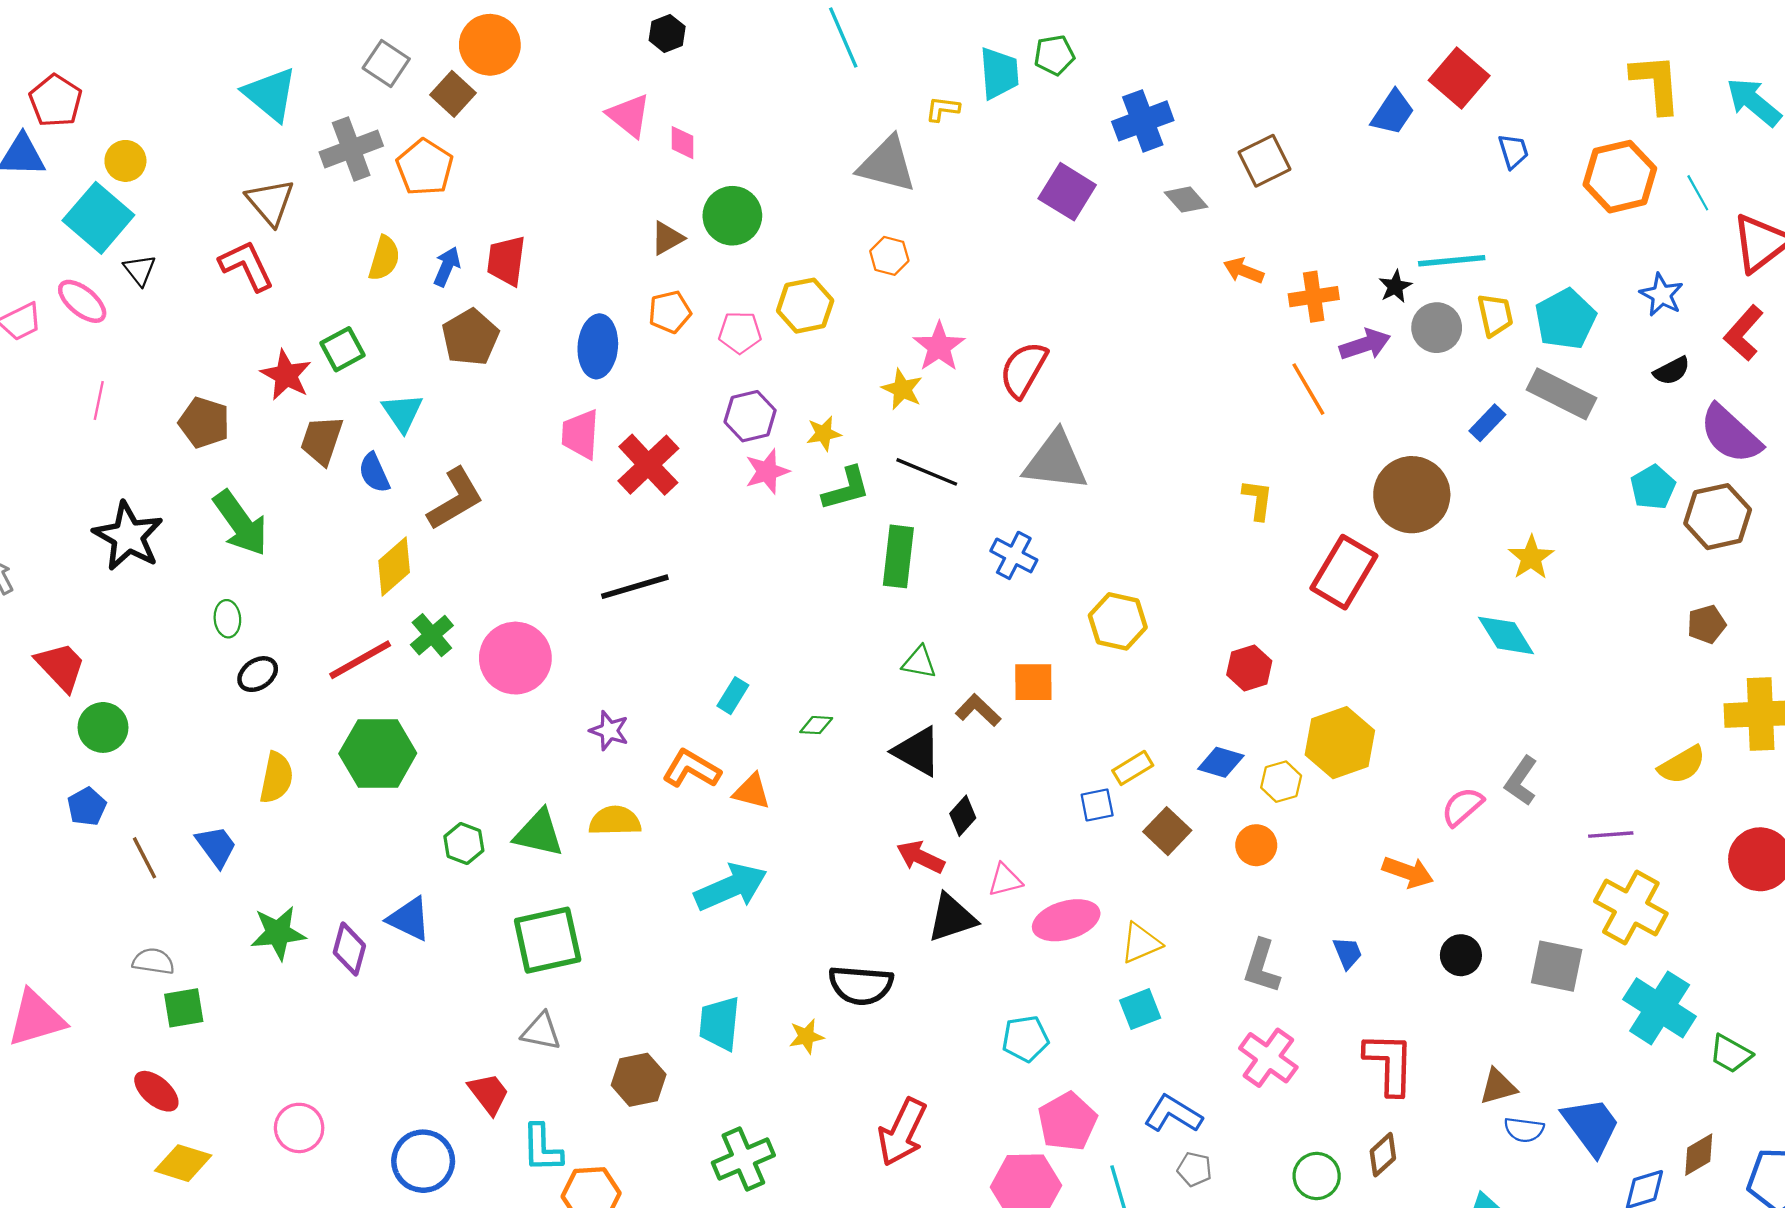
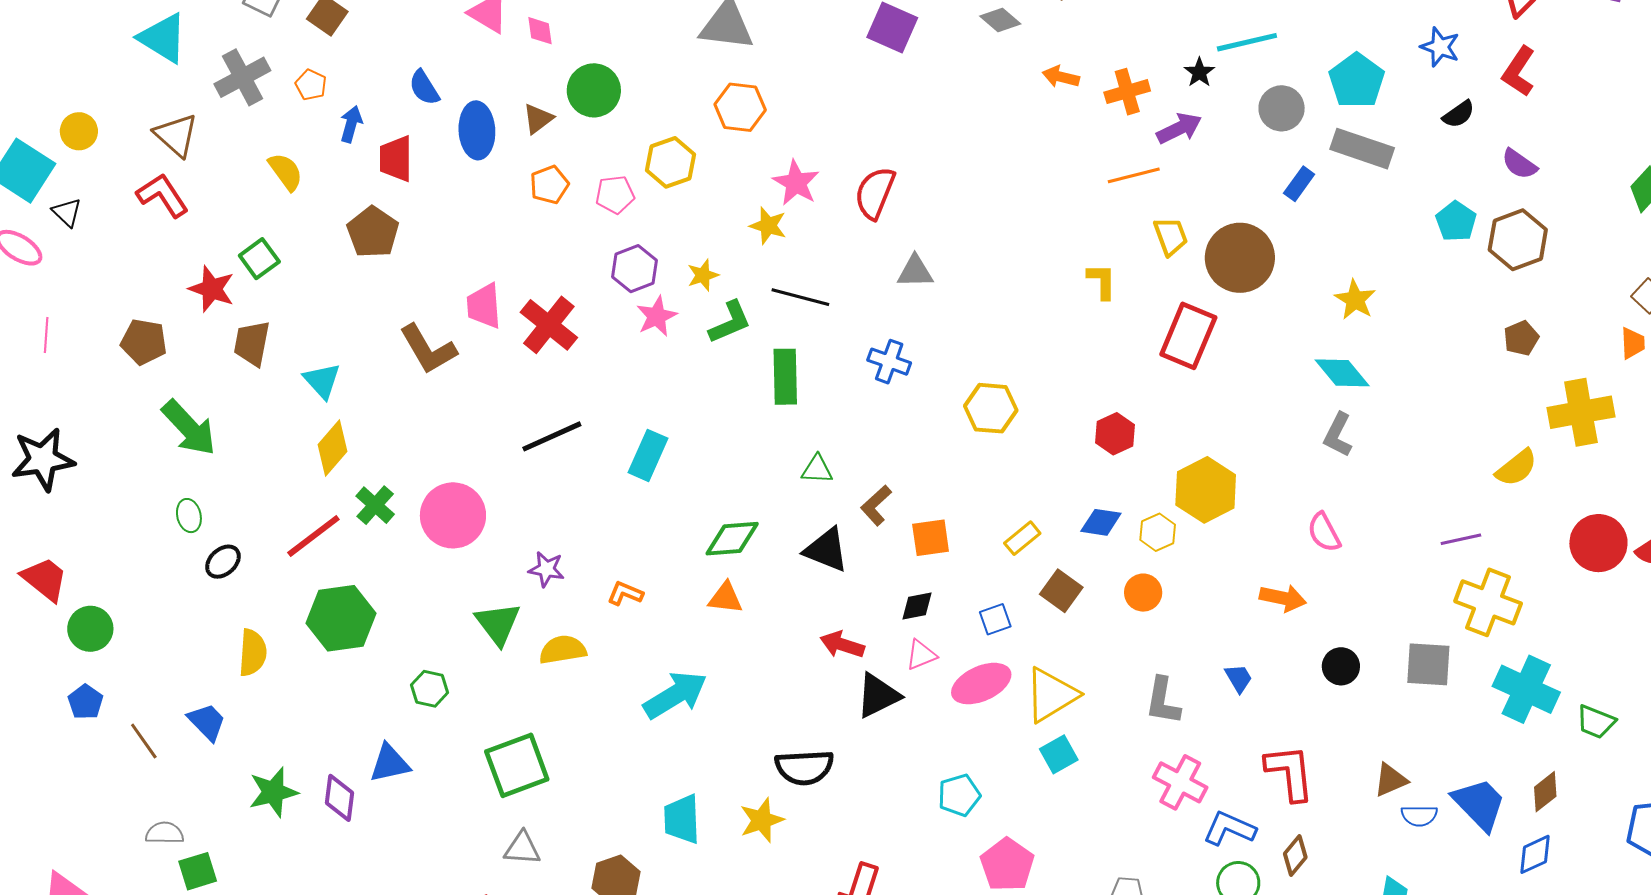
yellow circle: (125, 161) -> (79, 131), moved
orange pentagon: (425, 167) -> (311, 85), size x0.6
orange hexagon: (889, 256) -> (740, 107), size x1.4
yellow semicircle: (384, 258) -> (286, 172), turned -45
blue arrow: (447, 267) -> (351, 124), moved
yellow trapezoid: (1495, 315) -> (1171, 236), moved
gray circle: (1437, 328) -> (1282, 108), moved
blue ellipse: (598, 346) -> (477, 130), moved
orange line: (1308, 389) -> (1134, 175), turned -66
cyan triangle: (402, 413) -> (322, 381), moved
purple semicircle: (1730, 434) -> (1519, 164), size x0.6
gray triangle: (1056, 461) -> (915, 272), size x0.6
blue semicircle: (374, 473) -> (424, 88), moved
brown L-shape: (455, 499) -> (428, 349), moved, turned 98
black star: (128, 536) -> (43, 459), moved, turned -30
orange square: (1033, 682) -> (931, 538), moved
cyan rectangle: (733, 696) -> (648, 455), moved, size x1.5
brown L-shape: (978, 710) -> (876, 505), turned -78
green diamond: (816, 725) -> (732, 539), size x1.8
orange L-shape: (691, 769) -> (625, 593), size x0.7
gray L-shape: (1521, 781) -> (1338, 435), moved
orange triangle: (752, 791) -> (725, 598), moved
blue square: (1097, 805) -> (995, 619), moved
pink semicircle: (1462, 807) -> (1324, 532), turned -69
black diamond: (963, 816) -> (917, 606), moved, turned 45
green triangle: (539, 833) -> (498, 624), moved, turned 48
blue triangle: (409, 919) -> (390, 763), turned -30
yellow triangle: (1141, 943) -> (1051, 695), size x1.5
yellow star: (806, 1036) -> (762, 820), size x1.4
blue L-shape: (1173, 1114) -> (1229, 829), moved
brown diamond: (1699, 1155) -> (1545, 792), moved

